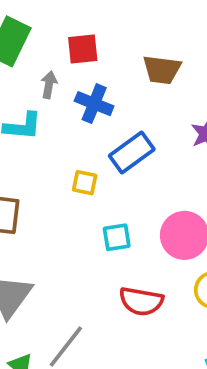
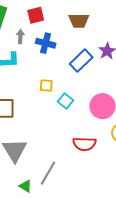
blue rectangle: (132, 153) -> (81, 61), moved
cyan square: (117, 237) -> (65, 101), moved, turned -35

